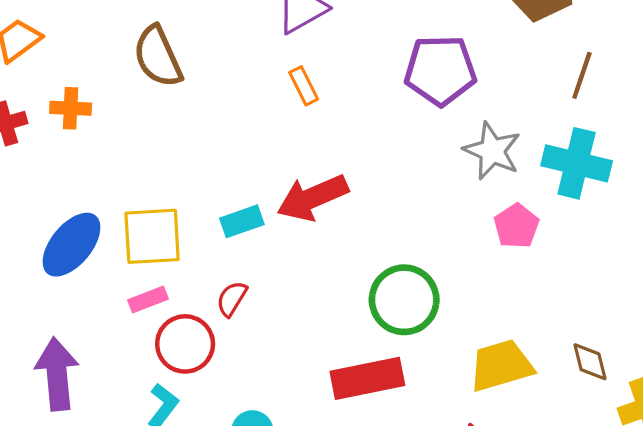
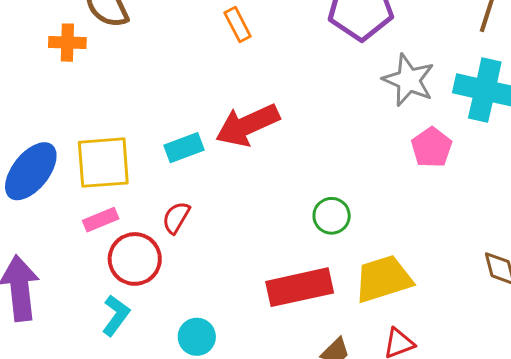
orange cross: (71, 108) -> (67, 43), moved
green circle: (404, 300) -> (332, 216), size x0.6
yellow trapezoid: (501, 366) -> (383, 279), moved

